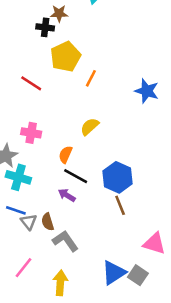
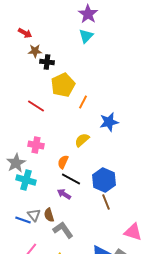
brown star: (59, 13) -> (35, 51), moved
blue star: (147, 91) -> (109, 122), moved, turned -30
blue line: (16, 210) -> (23, 220), moved

